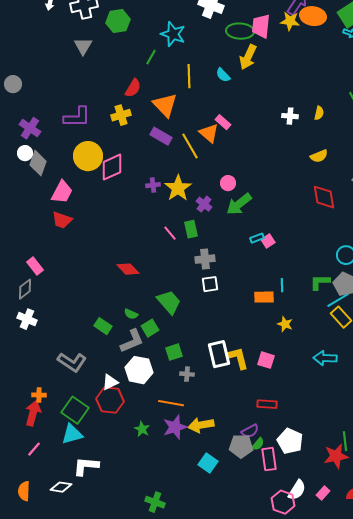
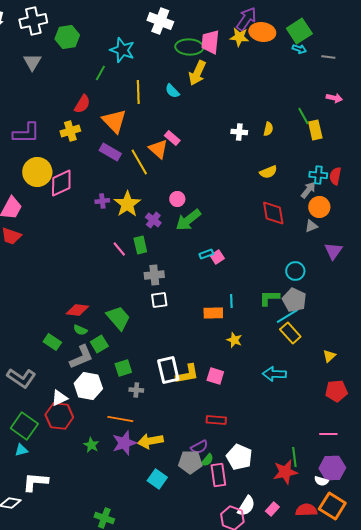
red diamond: (128, 269) -> (77, 310), moved, turned -40
yellow L-shape: (238, 358) -> (187, 374), turned 95
cyan triangle: (72, 434) -> (21, 450), size x0.6

